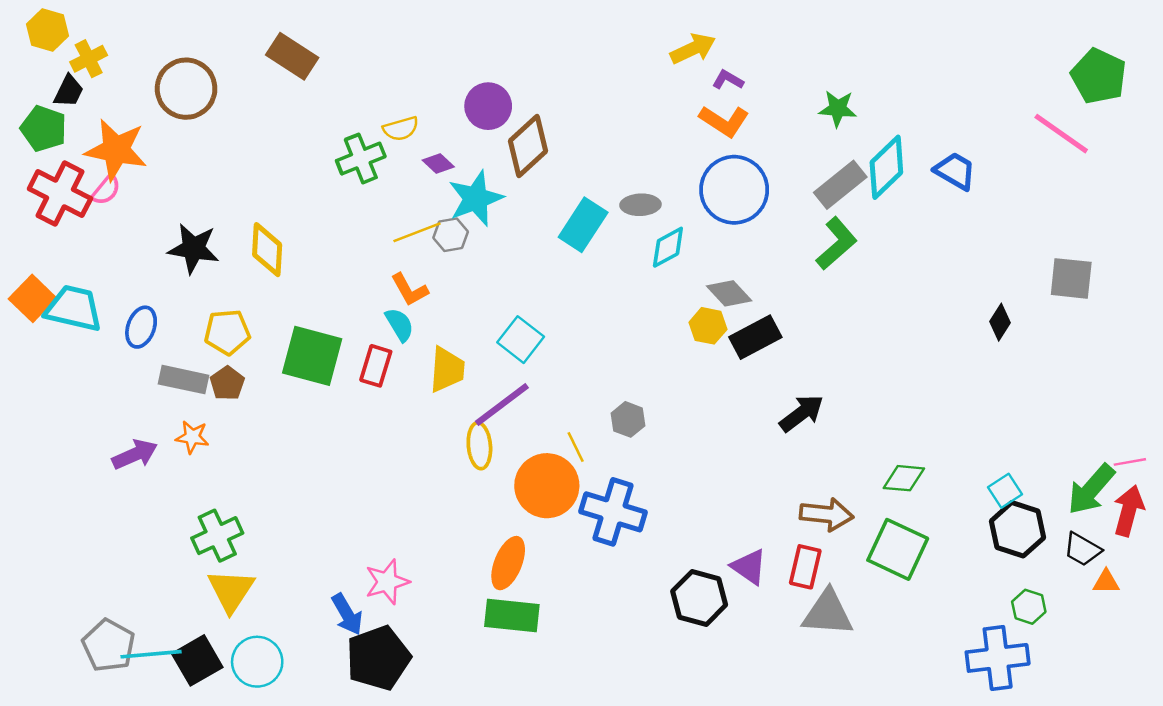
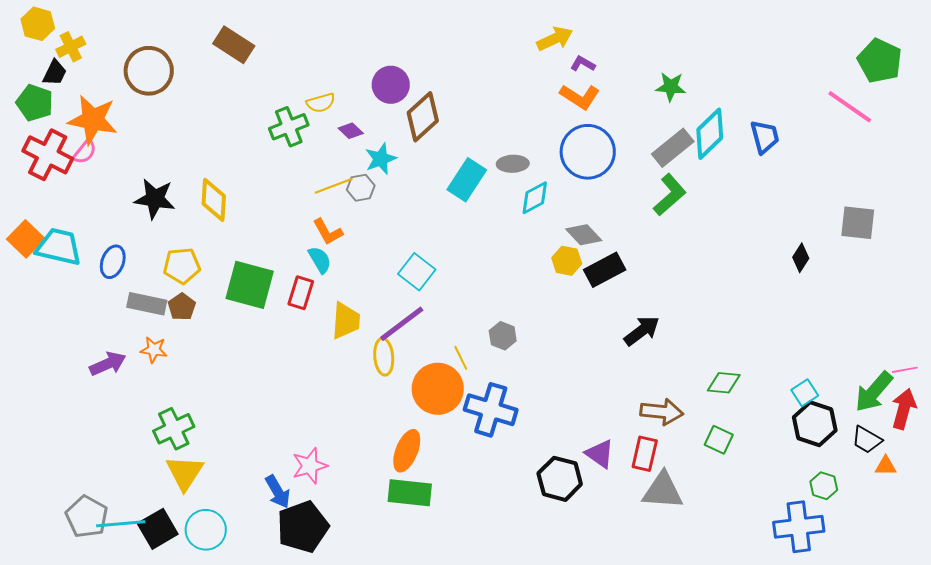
blue trapezoid: (955, 171) -> (765, 137), turned 45
cyan star: (476, 199) -> (381, 159), size x0.7
yellow trapezoid: (447, 370) -> (346, 321), moved
green square: (898, 549) -> (719, 440), size x0.6

